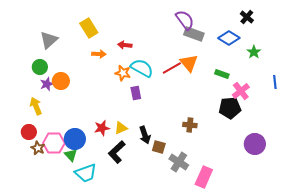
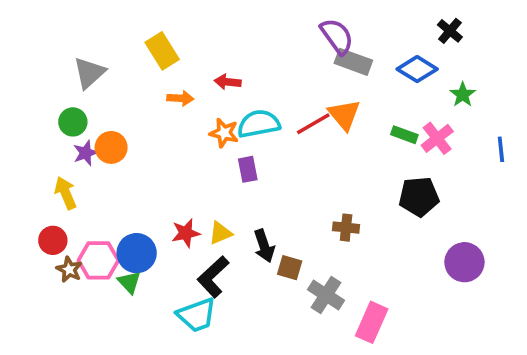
cyan semicircle: (142, 68) -> (259, 124), turned -40
pink cross: (241, 91) -> (437, 138), moved
cyan trapezoid: (86, 173) -> (197, 315), moved

